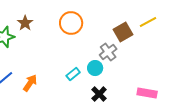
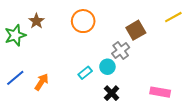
yellow line: (148, 22) -> (173, 17), moved

